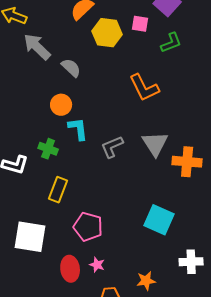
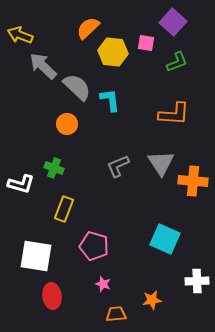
gray semicircle: (71, 68) -> (77, 87), size x1.4
orange L-shape: (144, 88) -> (174, 114), moved, turned -60
cyan L-shape: (78, 129) -> (110, 100), moved
red ellipse: (70, 269) -> (52, 296), moved

